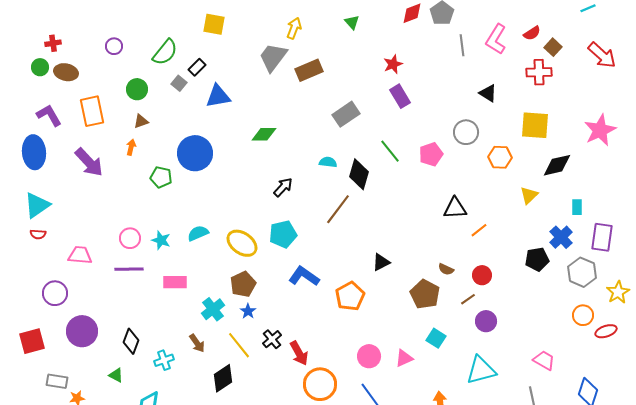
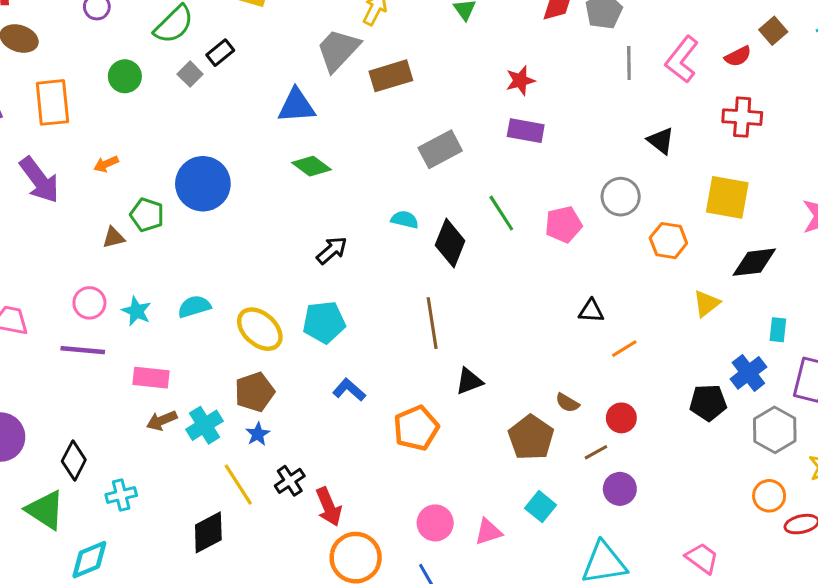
brown square: (553, 47) -> (773, 31), moved
blue triangle: (218, 96) -> (296, 106), moved
purple rectangle: (400, 96) -> (526, 131), turned -55
brown triangle: (141, 121) -> (114, 237), moved
green diamond: (264, 134) -> (312, 166), turned 30
orange arrow: (131, 147) -> (106, 164), turned -133
black triangle: (455, 208) -> (591, 311), size x0.7
brown line: (338, 209) -> (432, 323), moved, turned -52
blue L-shape: (304, 276) -> (349, 390), size x0.7
brown arrow: (197, 343) -> (162, 421), moved, turned 96
green triangle: (116, 375) -> (45, 510), size x1.8

